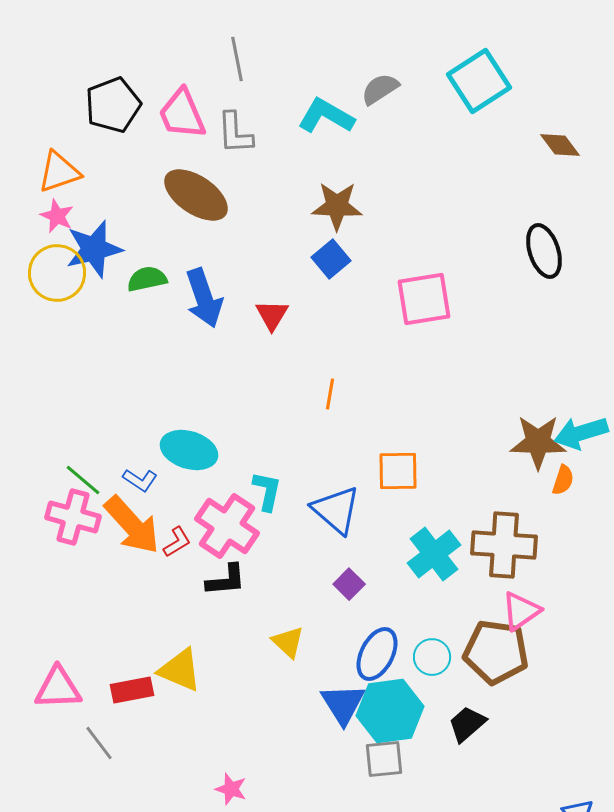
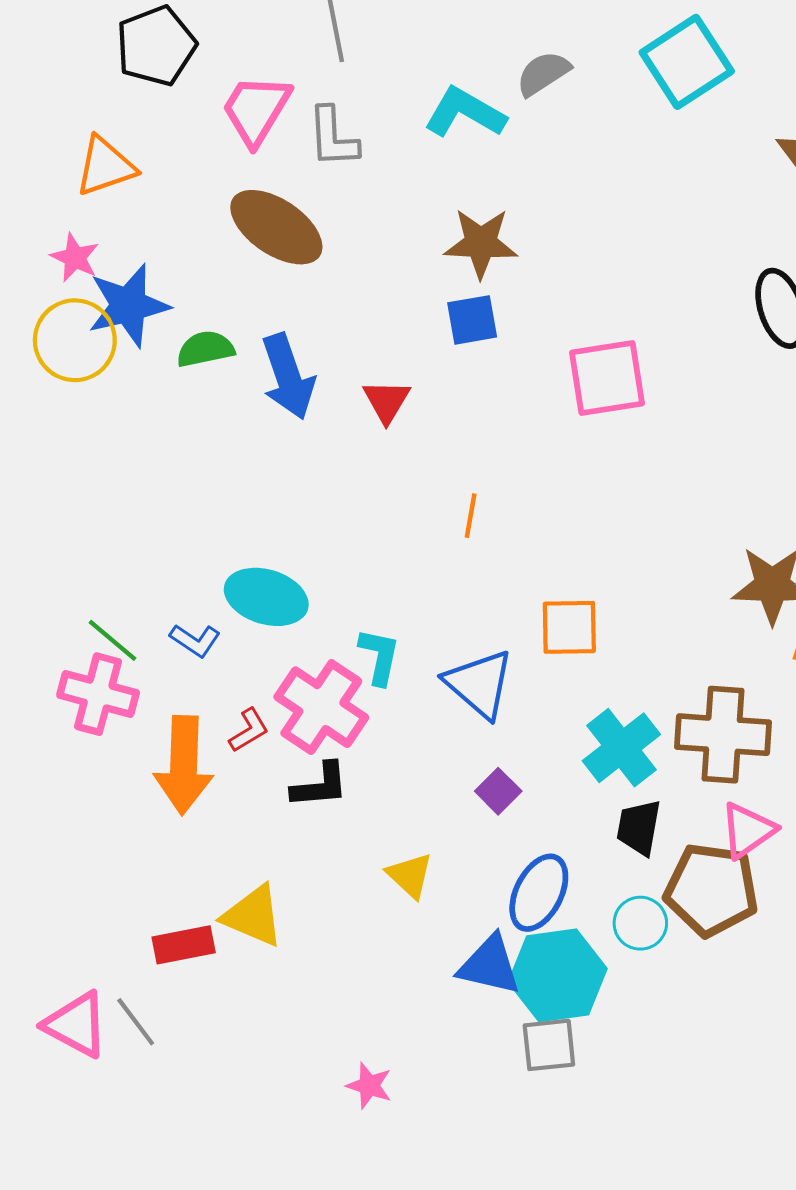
black pentagon: (113, 105) -> (156, 46), moved
pink trapezoid: (182, 114) -> (256, 110), turned 54
orange triangle: (59, 172) -> (105, 166), moved
blue square: (331, 259) -> (472, 320), turned 30
orange arrow: (132, 525) -> (184, 765), moved, turned 44
cyan circle: (432, 657) -> (640, 923), moved
pink triangle: (58, 688) -> (76, 1025), moved, turned 30
blue triangle: (343, 704) -> (490, 965), turned -45
black trapezoid: (467, 724) -> (639, 827), moved, turned -39
pink star: (231, 789) -> (369, 1086), moved

